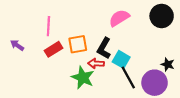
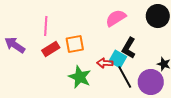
purple arrow: (17, 45) -> (15, 45), size x1.5
black L-shape: (104, 48) -> (129, 48), moved
red arrow: (96, 63) -> (105, 63), moved

